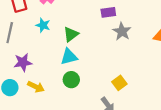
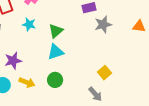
gray star: (122, 31) -> (103, 24), turned 30
green circle: (71, 80) -> (55, 80), moved

